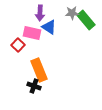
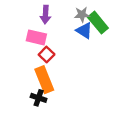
blue triangle: (49, 27) -> (84, 31), moved
red square: (18, 45) -> (47, 55), moved

